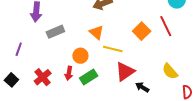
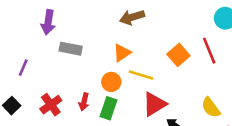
gray rectangle: (55, 32) -> (71, 49), turned 30
orange triangle: (96, 32) -> (122, 53), turned 42
orange circle: (80, 56) -> (111, 82), moved
green rectangle: (89, 77) -> (109, 108), turned -42

